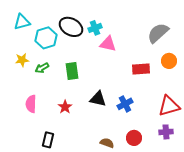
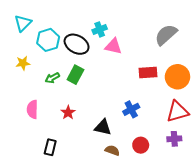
cyan triangle: (22, 22) -> (23, 23), turned -30
black ellipse: (71, 27) -> (77, 44), moved
orange circle: (169, 61) -> (177, 77), moved, size x1.5
green arrow: (42, 68) -> (52, 78), moved
green rectangle: (72, 71) -> (75, 75), turned 36
black triangle: (98, 99) -> (103, 127), moved

